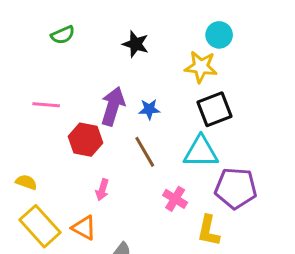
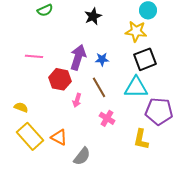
black star: (136, 44) -> (93, 16), turned 30
pink arrow: (102, 190) -> (77, 100), moved
pink cross: (175, 199) -> (107, 118), moved

